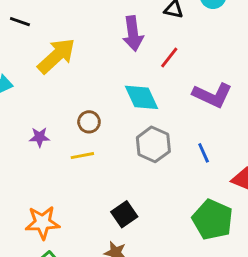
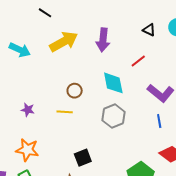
purple arrow: (133, 33) -> (103, 40), moved
purple star: (39, 137) -> (28, 110), moved
blue line: (204, 153) -> (159, 121), moved

